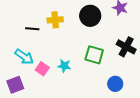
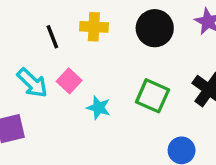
black line: (32, 29) -> (52, 37), turned 56
pink square: (42, 69) -> (69, 81), moved

